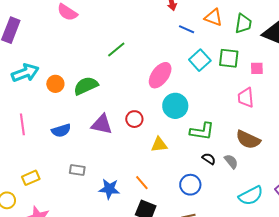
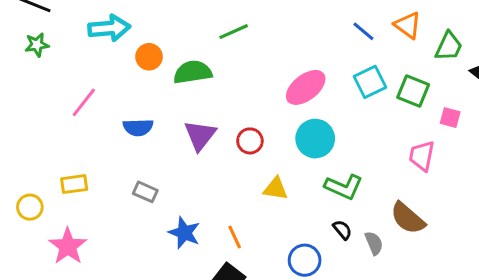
green line: (116, 50) -> (234, 32), moved
pink line: (22, 124) -> (84, 102), turned 30
purple triangle: (102, 124) -> (200, 135), turned 40

